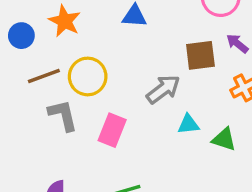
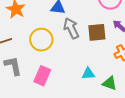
yellow circle: (88, 76) -> (41, 40), moved
gray arrow: (163, 89) -> (71, 28), moved, turned -80

